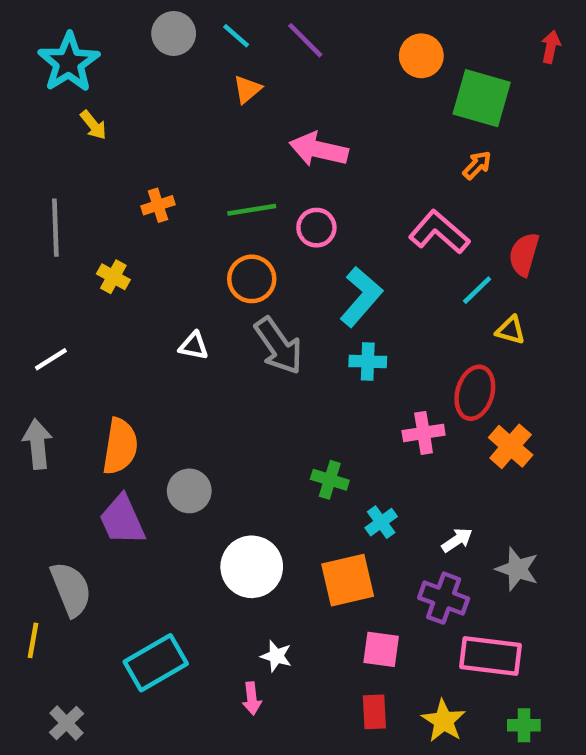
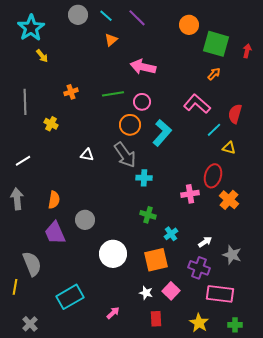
red arrow: (551, 47) -> (247, 51), moved
orange circle: (252, 279) -> (130, 125), moved
cyan cross: (368, 362) -> (144, 178), moved
orange semicircle: (120, 446) -> (54, 200), size x0.7
pink square: (381, 649) -> (171, 291), turned 36
white star: (276, 656) -> (146, 293), moved
pink arrow: (252, 698) -> (113, 313), turned -128
red rectangle: (374, 712) -> (156, 319), moved

